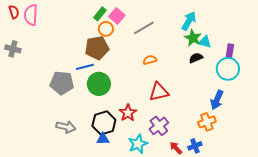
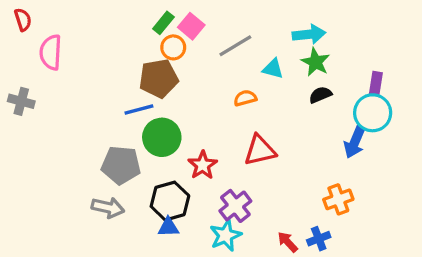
pink semicircle: (31, 15) -> (51, 52), moved
cyan arrow: (189, 21) -> (309, 34), turned 54
cyan triangle: (205, 42) -> (273, 69), moved
gray cross: (13, 49) -> (21, 101), moved
gray pentagon: (62, 83) -> (121, 165), moved
blue arrow: (217, 100) -> (355, 142), moved
red star: (128, 113) -> (203, 165), moved
purple cross: (159, 126) -> (235, 206), moved

